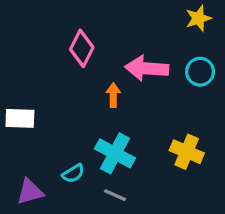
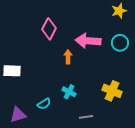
cyan cross: (115, 153) -> (69, 92), size x0.6
gray line: (115, 195) -> (86, 117), moved, turned -32

